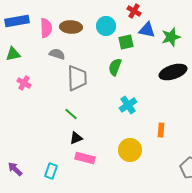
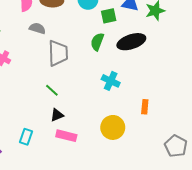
black ellipse: (173, 72) -> (131, 42), moved
cyan cross: (128, 105) -> (111, 81), turned -30
cyan rectangle: (51, 171) -> (26, 137), moved

